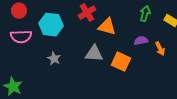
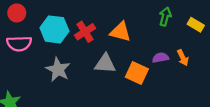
red cross: (87, 13) -> (85, 32), moved
purple semicircle: (141, 41) -> (160, 58), moved
gray star: (54, 59) -> (58, 69), size x1.5

